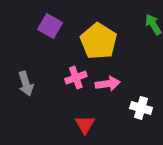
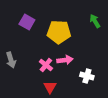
yellow pentagon: (99, 41) -> (59, 32), turned -30
pink cross: (76, 78) -> (46, 65), moved, turned -32

